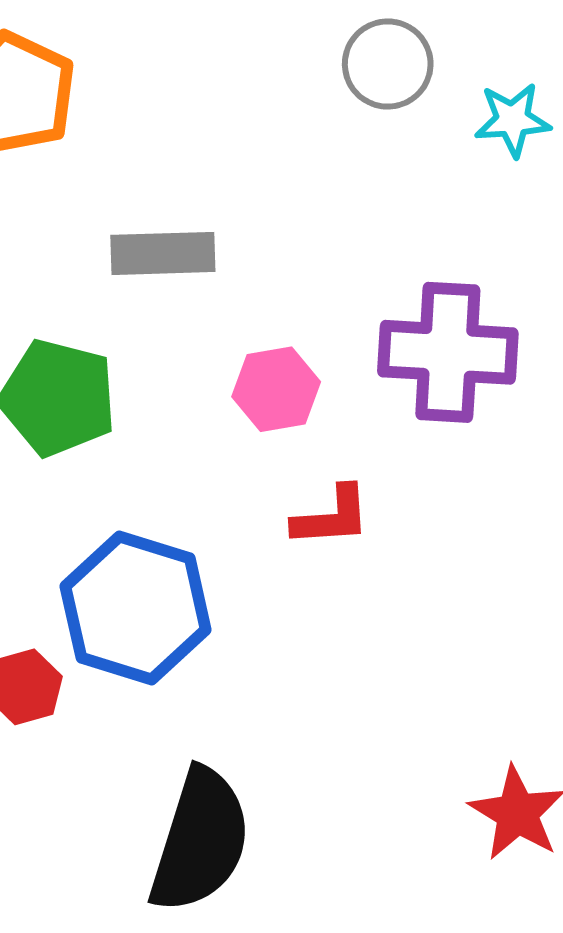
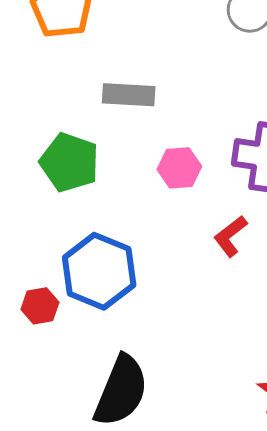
red L-shape: (332, 517) -> (230, 236), moved, turned 141

